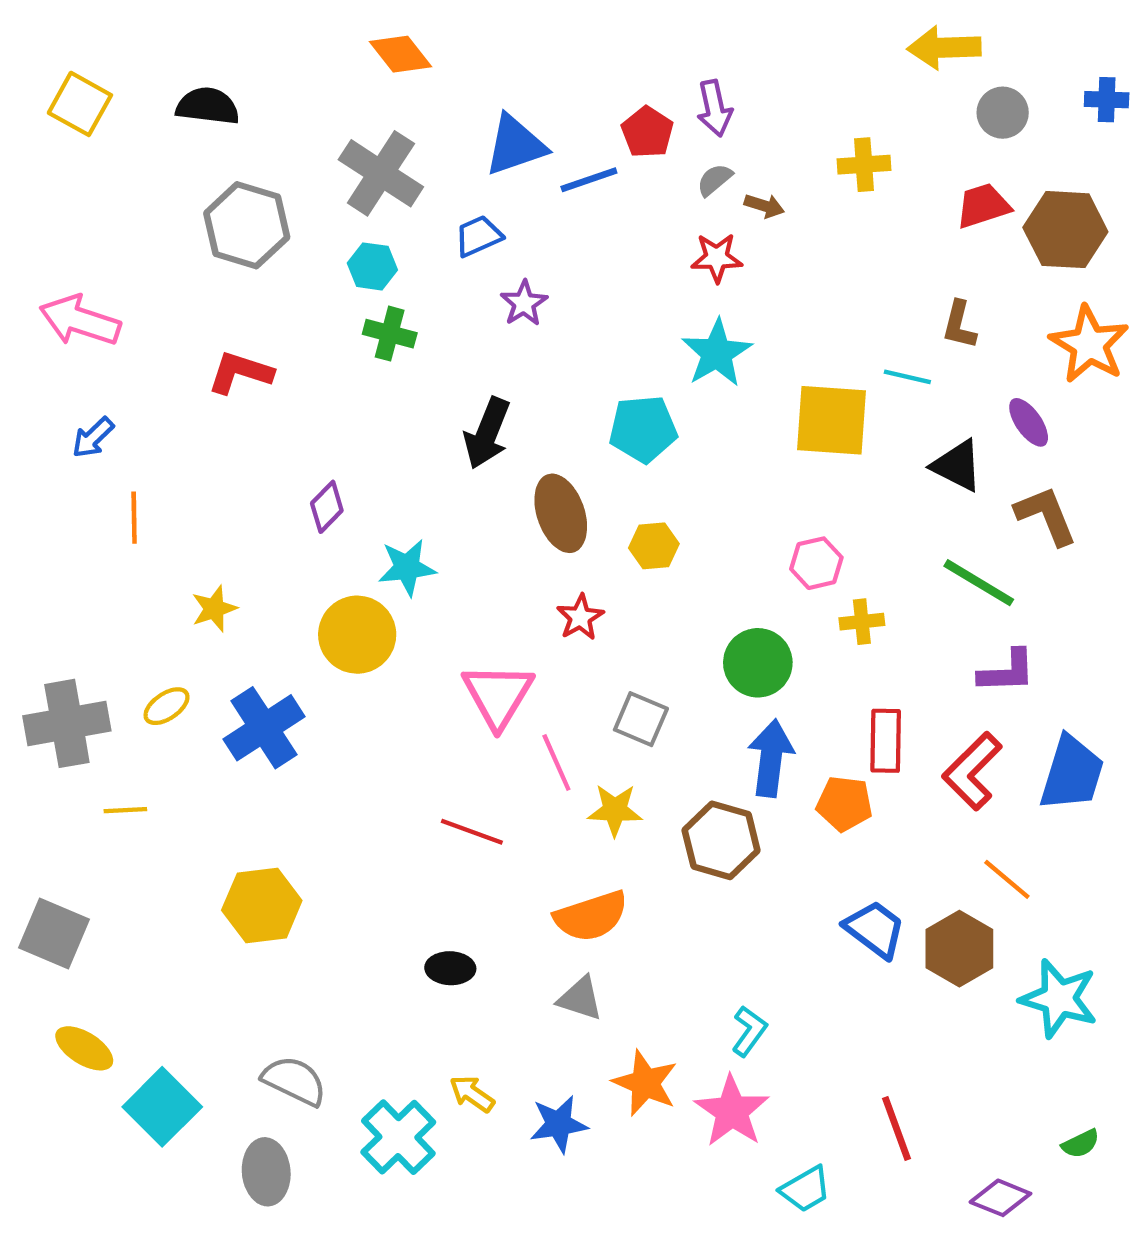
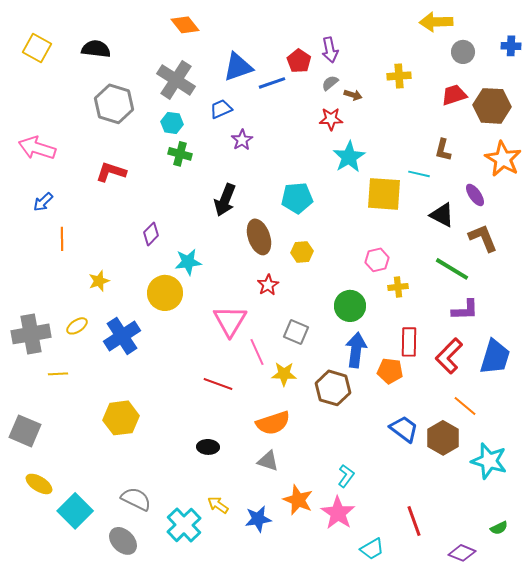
cyan star: (717, 353) -> (349, 157), moved
gray ellipse: (266, 1172) -> (123, 541), turned -40

